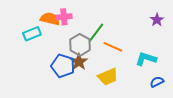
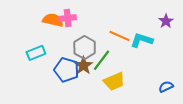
green line: (96, 33) -> (101, 60), moved
cyan rectangle: (32, 34) -> (36, 53), moved
orange line: (113, 47) -> (119, 36), moved
cyan L-shape: (146, 59) -> (142, 40), moved

